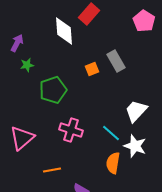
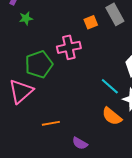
green pentagon: (53, 90) -> (39, 64), moved
pink cross: (71, 130) -> (69, 47), moved, turned -30
orange semicircle: (113, 163) -> (112, 116), turned -60

